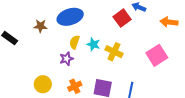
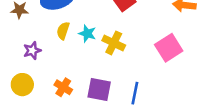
purple star: (66, 59) -> (32, 51), moved
orange cross: (75, 86) -> (63, 87), turned -32

